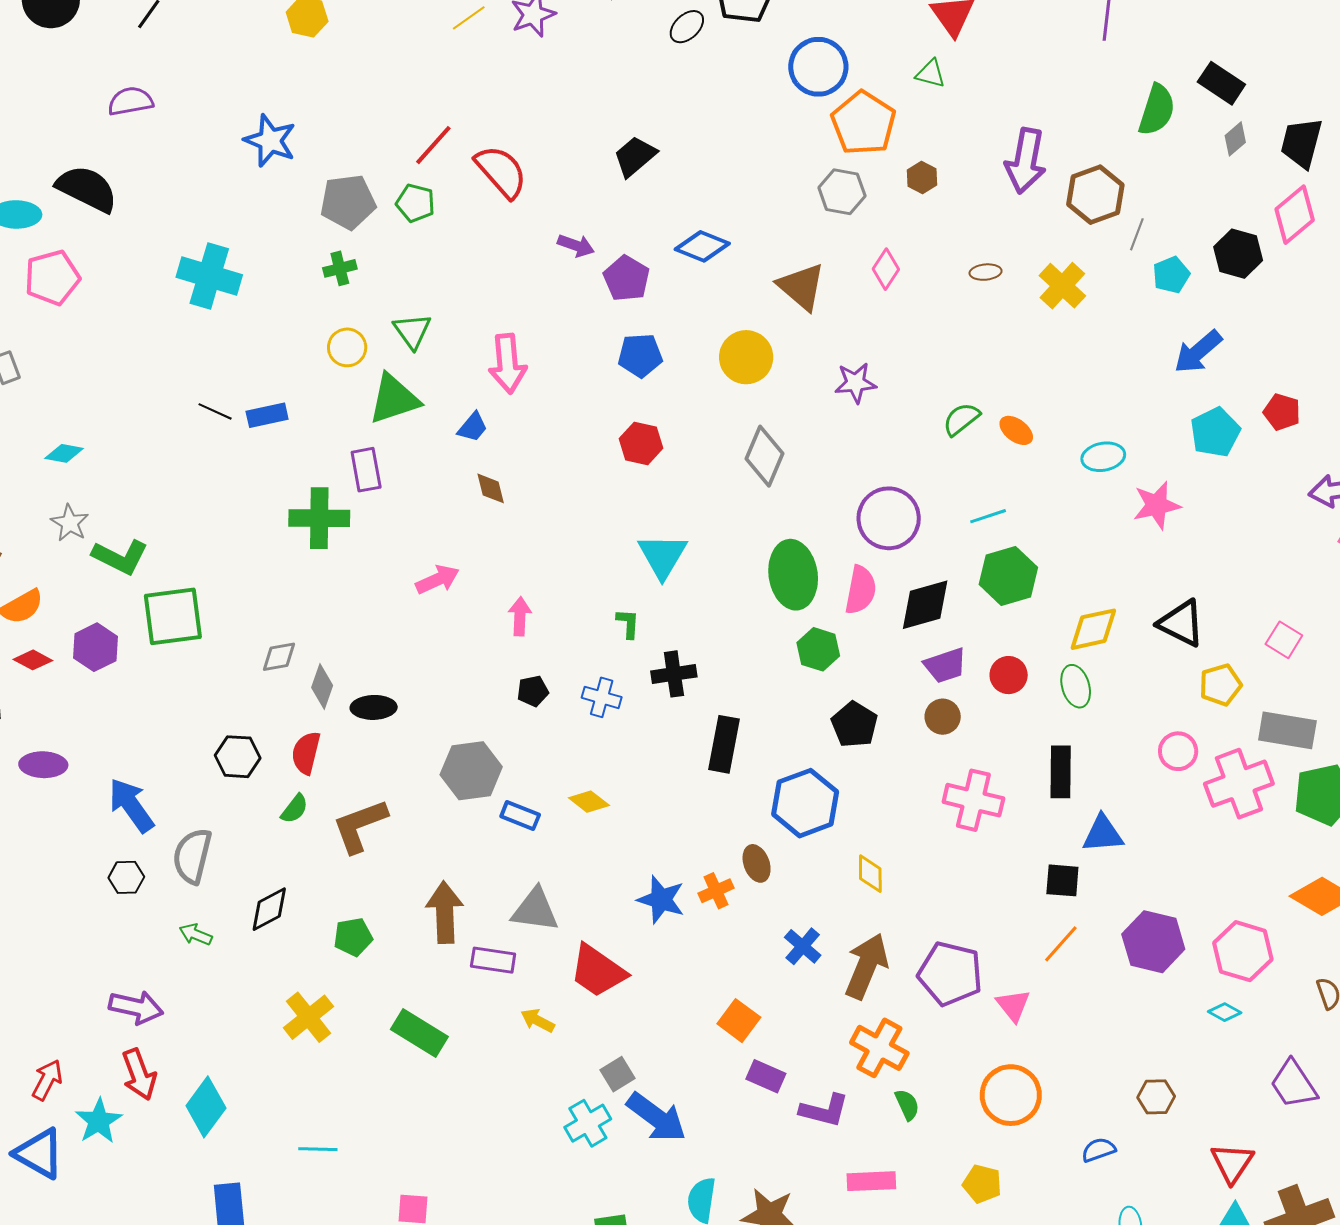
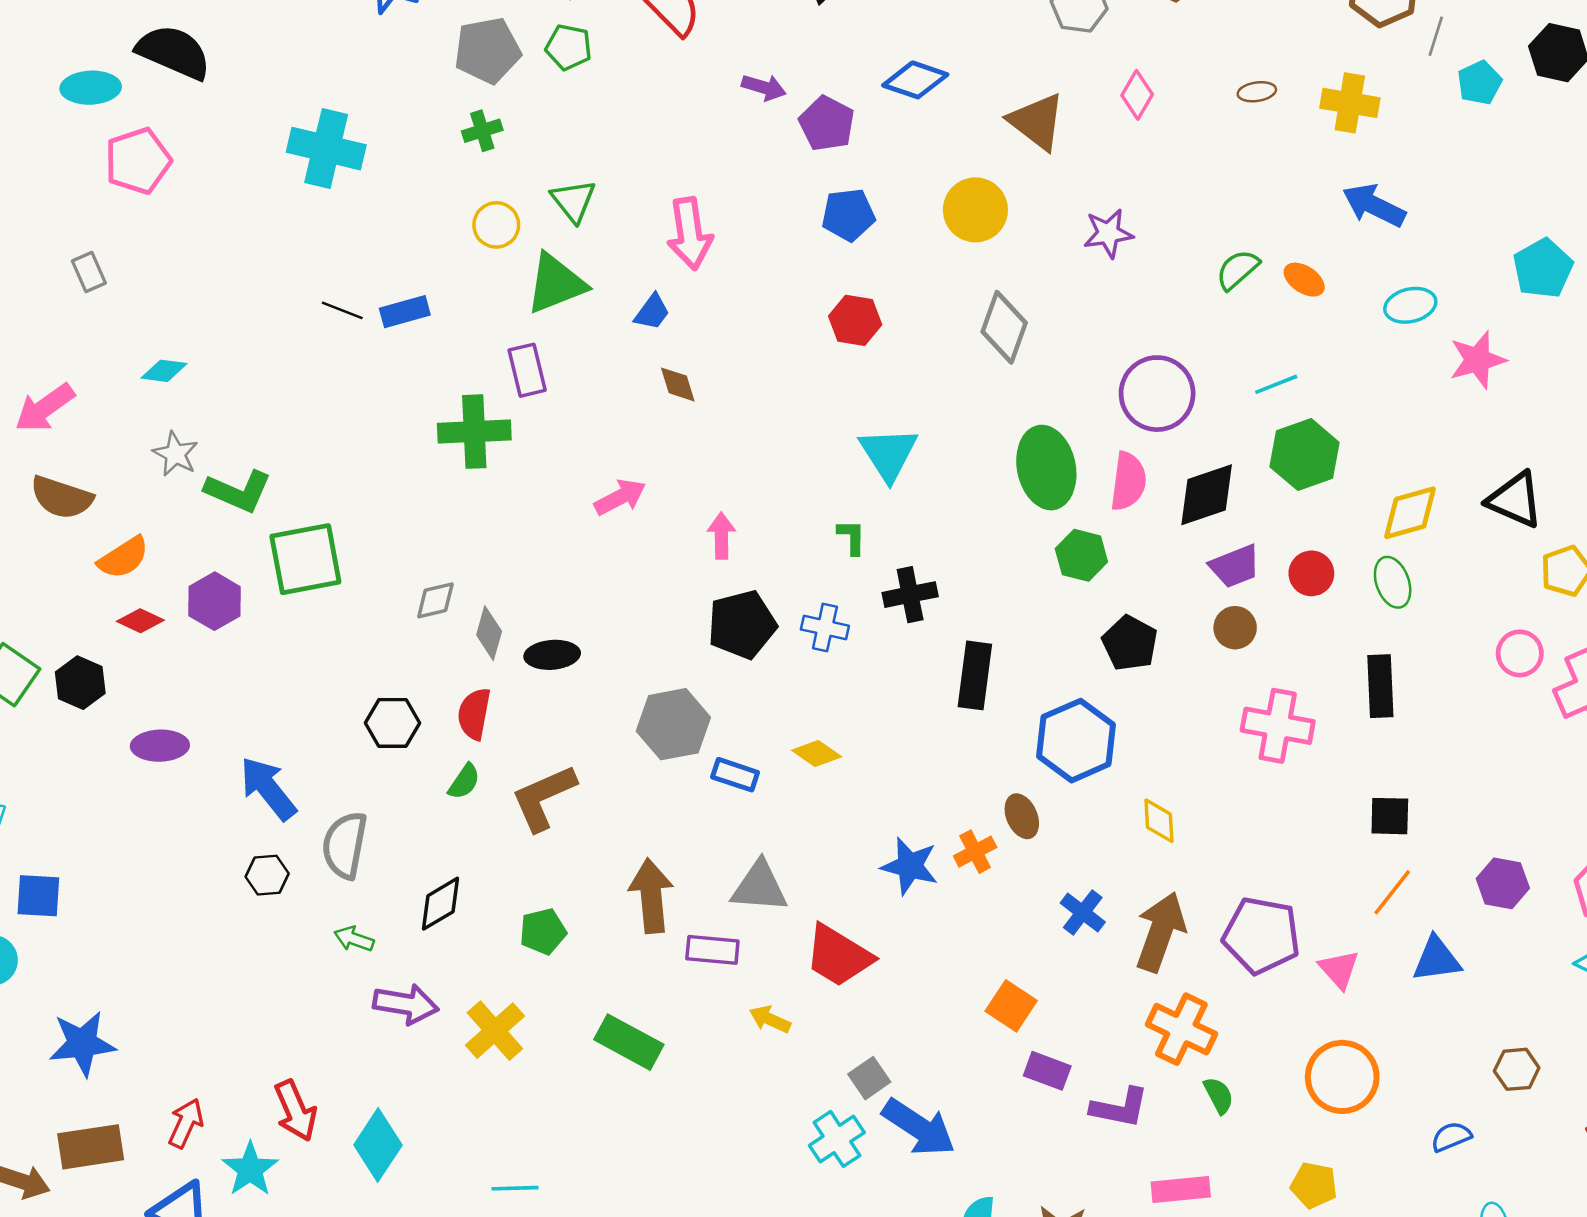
yellow cross: (1062, 286) -> (1350, 103), turned -30
blue arrow: (1198, 352) -> (1374, 205), moved, turned 70
black pentagon: (533, 691) -> (742, 625), size x1.8
blue triangle: (1103, 834) -> (1437, 959), moved
purple hexagon: (1153, 942) -> (1503, 883), size x0.7
purple arrow: (136, 1007) -> (406, 1004), moved

